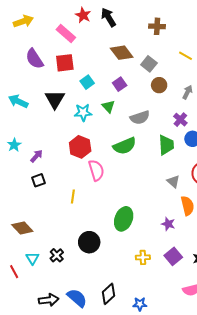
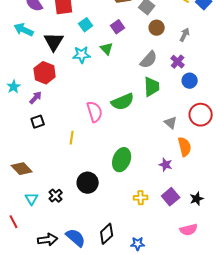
cyan arrow: (18, 101) -> (24, 30), moved
gray semicircle: (140, 118) -> (149, 60), moved, turned -30
green trapezoid: (166, 145) -> (152, 87), moved
green semicircle: (125, 146) -> (123, 102), moved
red hexagon: (80, 147) -> (45, 73), moved
red line: (14, 272) -> (14, 222), moved

